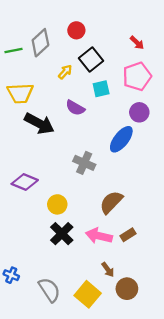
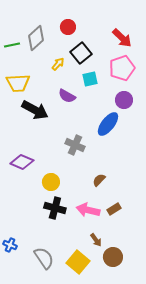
red arrow: (137, 43) -> (122, 38), size x1.5
brown semicircle: (111, 202) -> (99, 180), size x0.6
black cross: (62, 234) -> (55, 208), turned -30

